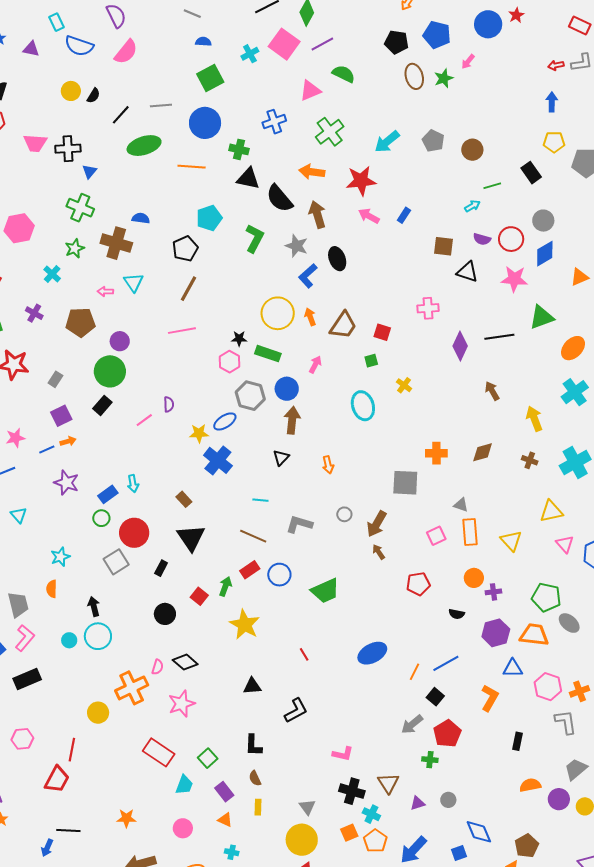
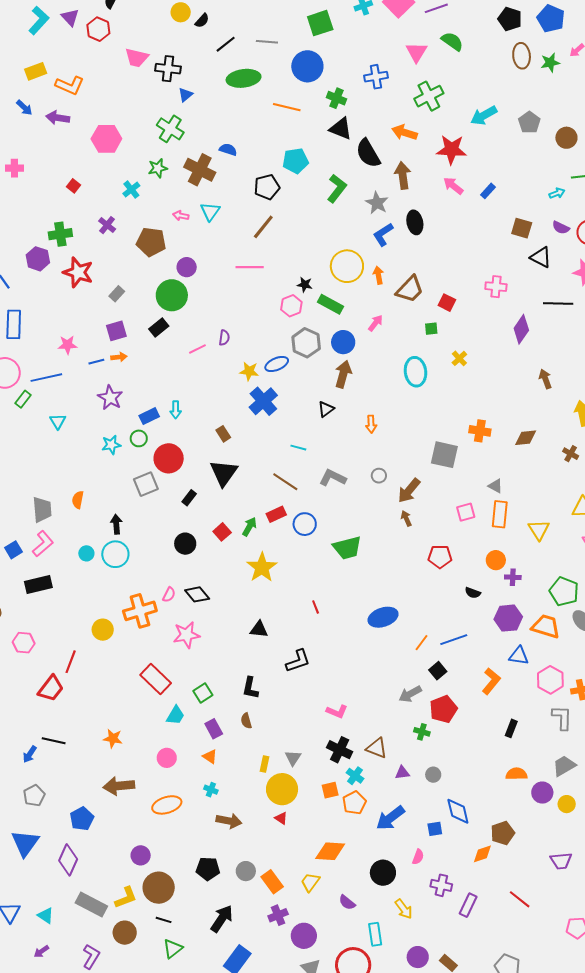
pink triangle: (310, 91) -> (417, 52), turned -45
black line: (499, 337) -> (558, 304), moved
cyan star: (60, 557) -> (111, 445), moved
brown triangle: (388, 783) -> (377, 748), turned -45
yellow rectangle: (258, 807) -> (265, 764), moved

